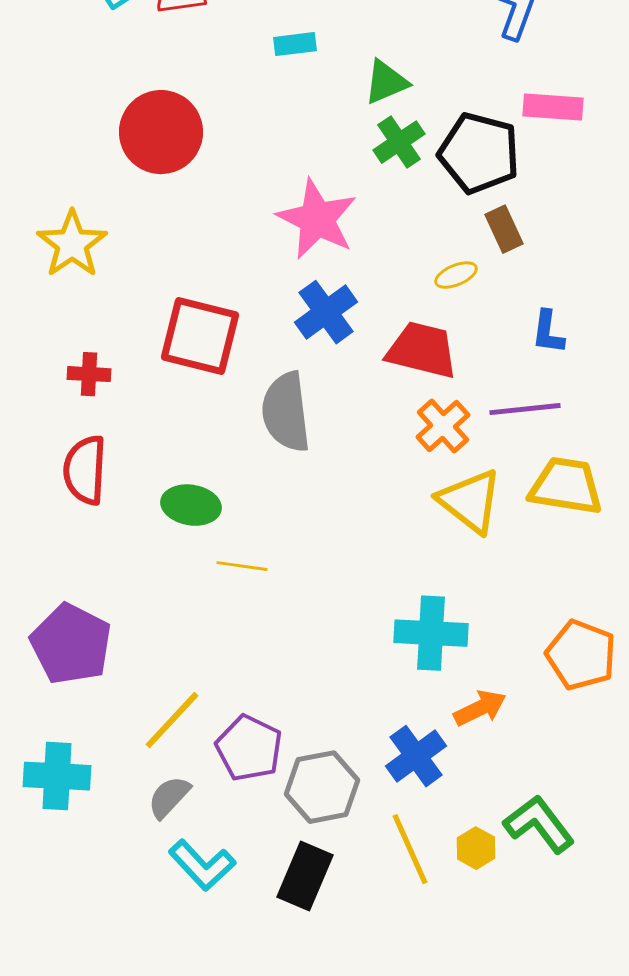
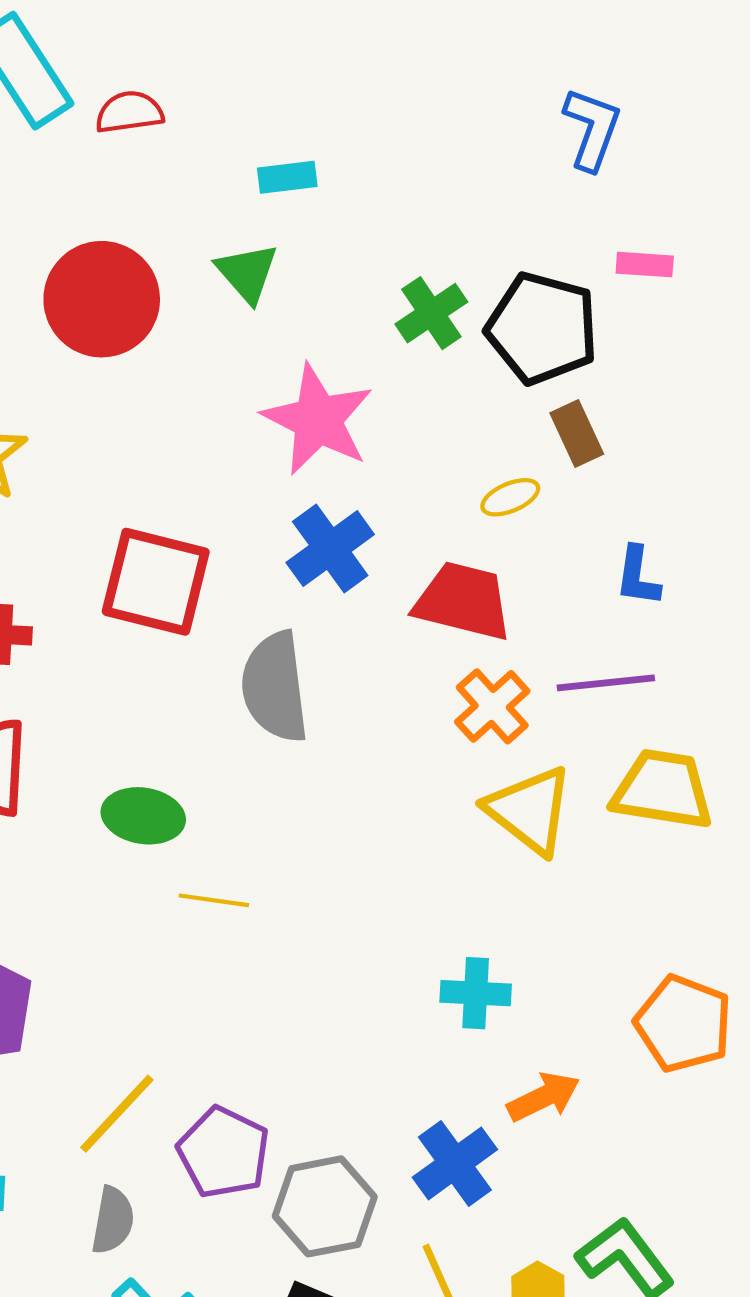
green triangle: (386, 82) -> (247, 273), moved, turned -48
pink rectangle: (553, 107) -> (645, 265), size x0.7
cyan cross: (431, 633) -> (476, 993), size x0.7
gray semicircle: (169, 797) -> (113, 1220), turned 147

